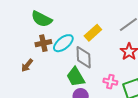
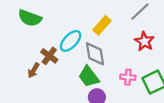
green semicircle: (42, 19) -> (30, 18), moved
brown cross: (43, 43) -> (49, 56), moved, turned -35

